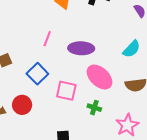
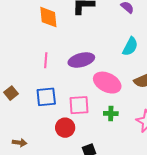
blue square: (37, 74) -> (46, 97), turned -35
red circle: (22, 105) -> (65, 128), moved

